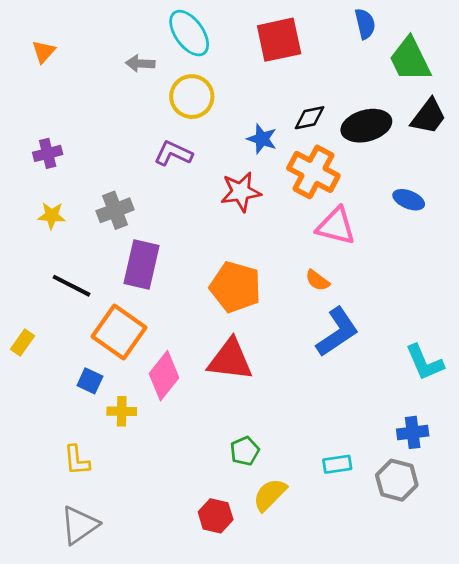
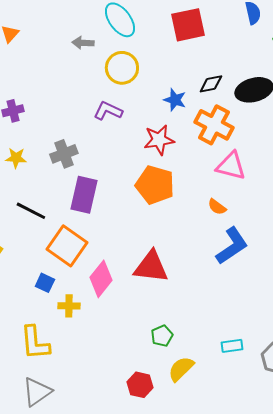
orange pentagon: (235, 287) -> (155, 185), moved
yellow L-shape: (77, 460) -> (35, 343), size x1.5

